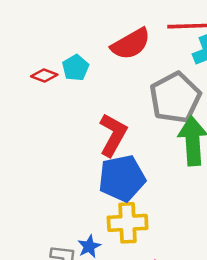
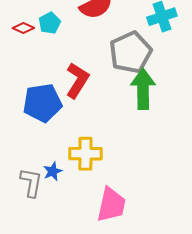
blue pentagon: (122, 178) -> (42, 103), moved

